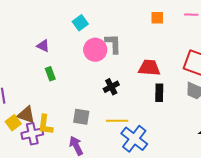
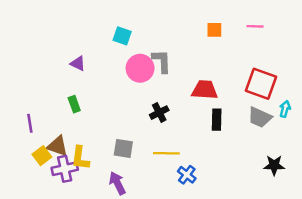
cyan square: (80, 23) -> (122, 36), turned -35
green rectangle: (50, 74) -> (74, 104), moved
blue cross: (134, 139) -> (187, 175), size x0.6

